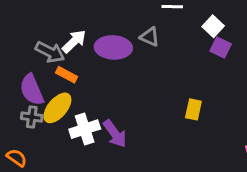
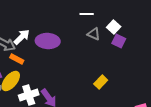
gray triangle: (150, 37) -> (94, 34), moved
yellow rectangle: (193, 109) -> (101, 82), turned 32

